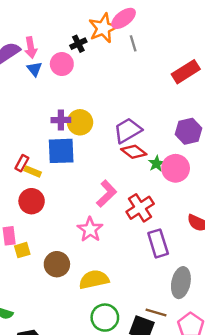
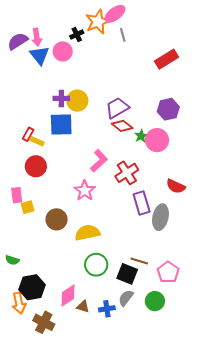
blue triangle: (34, 69) -> (40, 55), size x1.5
gray ellipse: (181, 283) -> (160, 217), moved

